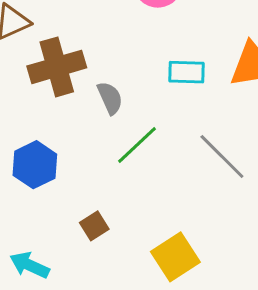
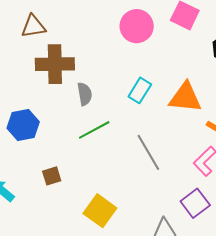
cyan rectangle: (187, 72) -> (140, 90), turned -75
yellow square: (175, 257) -> (100, 211), turned -36

